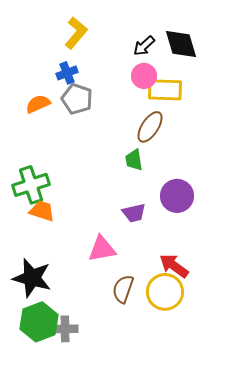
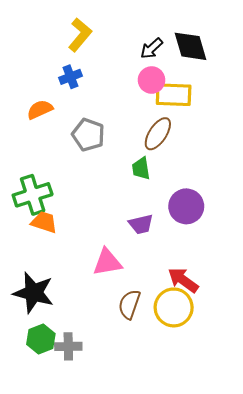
gray pentagon: (77, 99) -> (88, 135), moved
green hexagon: (39, 322) -> (41, 339), size x0.7

